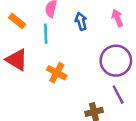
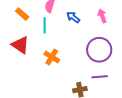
blue arrow: (81, 21) -> (73, 17), turned -40
purple line: (118, 95) -> (100, 77), turned -70

